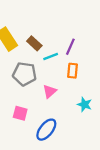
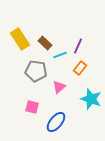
orange rectangle: (73, 71) -> (80, 68), turned 32
cyan star: (85, 104) -> (91, 99), size x1.5

